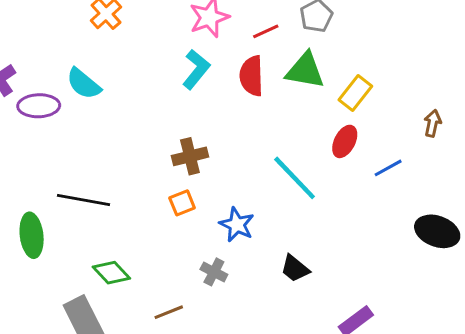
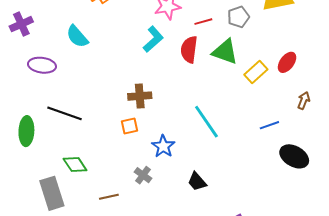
purple ellipse: (39, 106) -> (42, 65), moved
red ellipse: (345, 141) -> (287, 62), moved
black ellipse: (437, 231) -> (294, 156), moved

